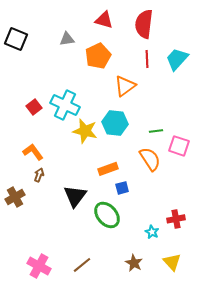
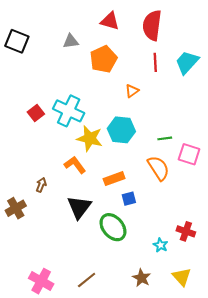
orange triangle: (125, 86) -> (132, 91), size x0.6
orange L-shape: (33, 152) -> (75, 165), moved
red cross: (176, 219) -> (186, 231), turned 30

